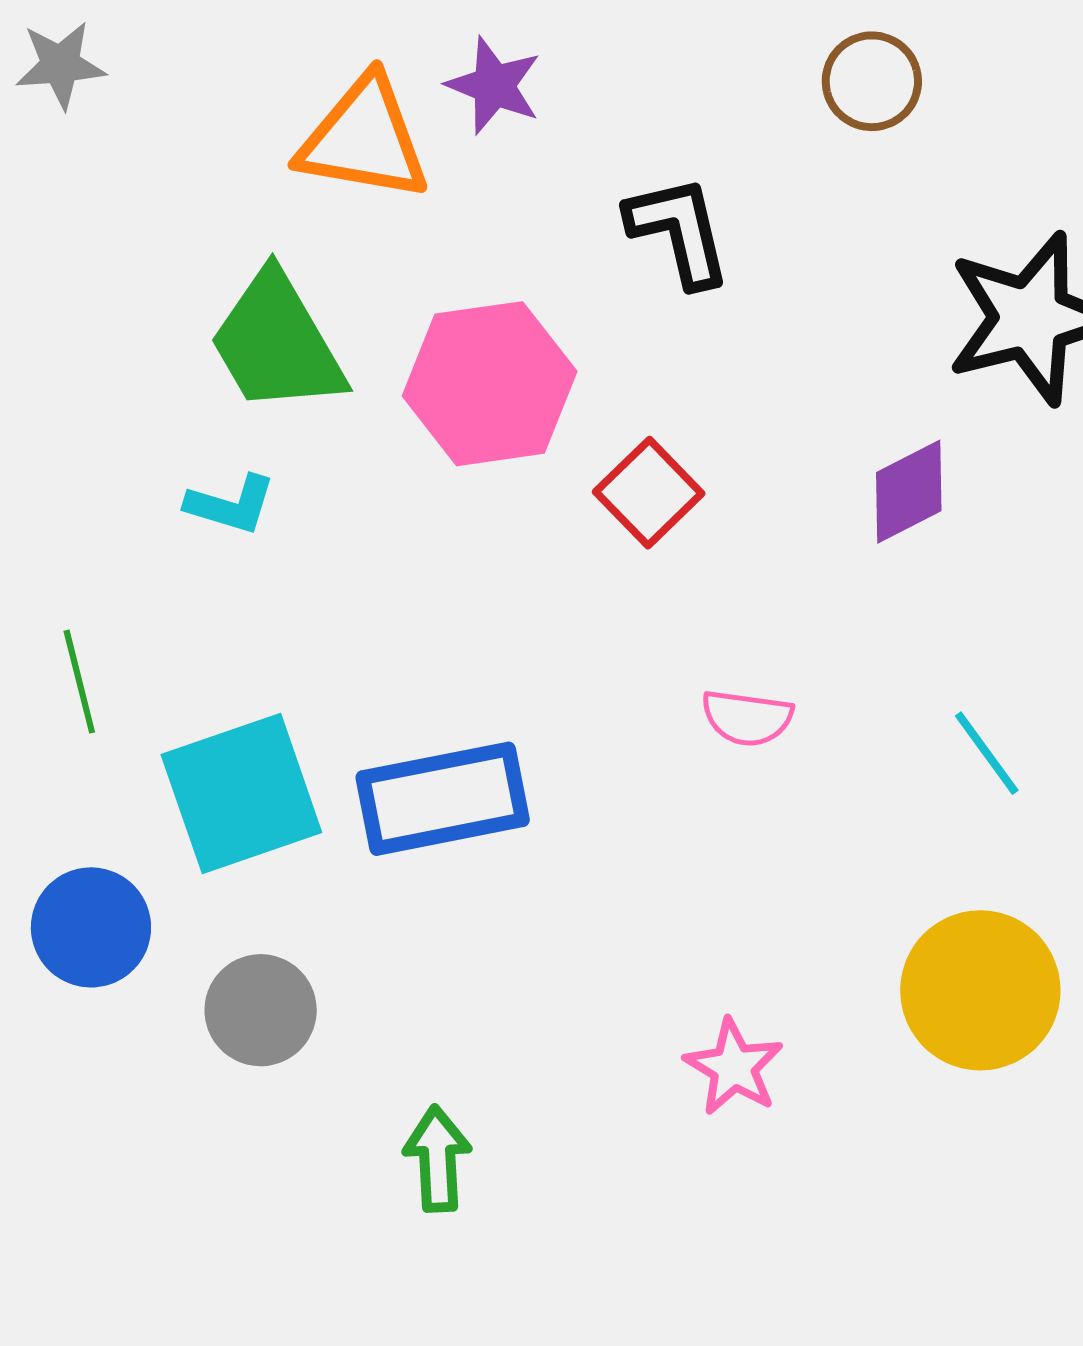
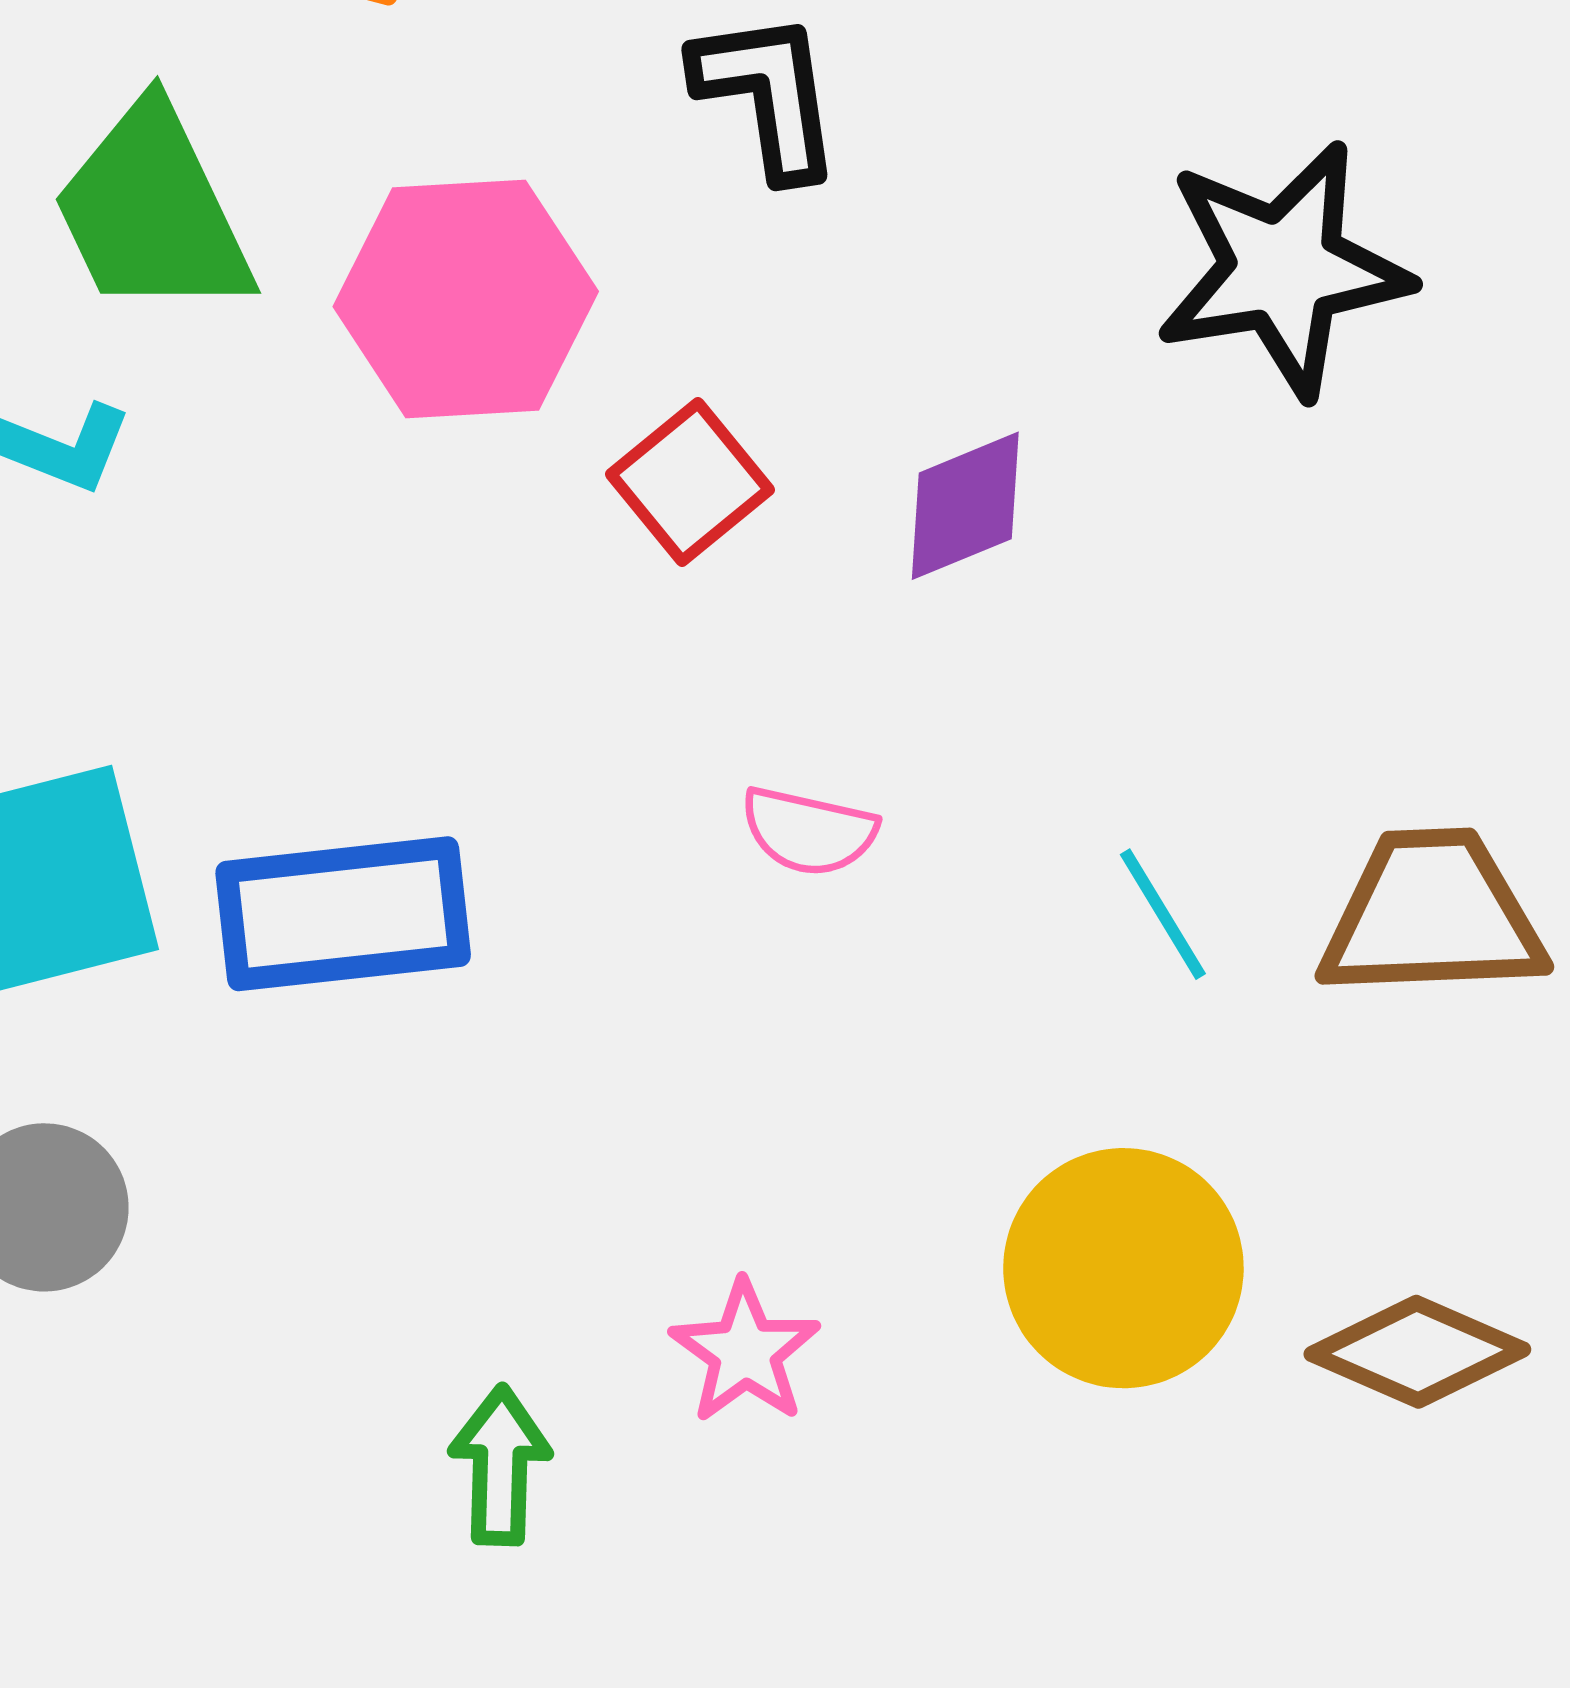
purple diamond: (909, 492) -> (965, 506), moved
green arrow: (437, 1159) -> (500, 1465), moved

